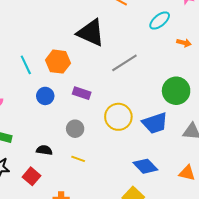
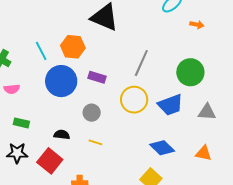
gray line: (124, 63) -> (141, 63), moved, turned -32
blue circle: (45, 96) -> (61, 81), size x1.8
red square: (31, 176) -> (50, 161), size x1.4

